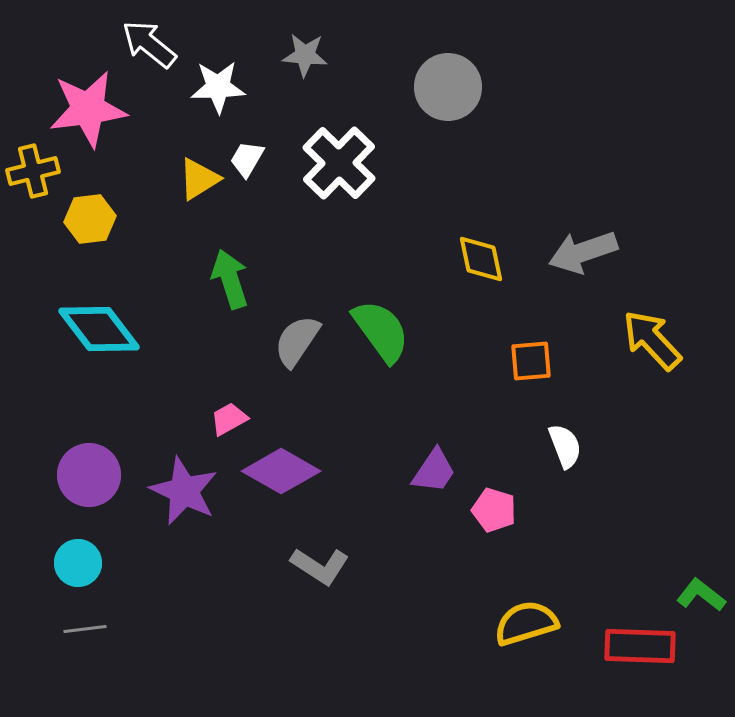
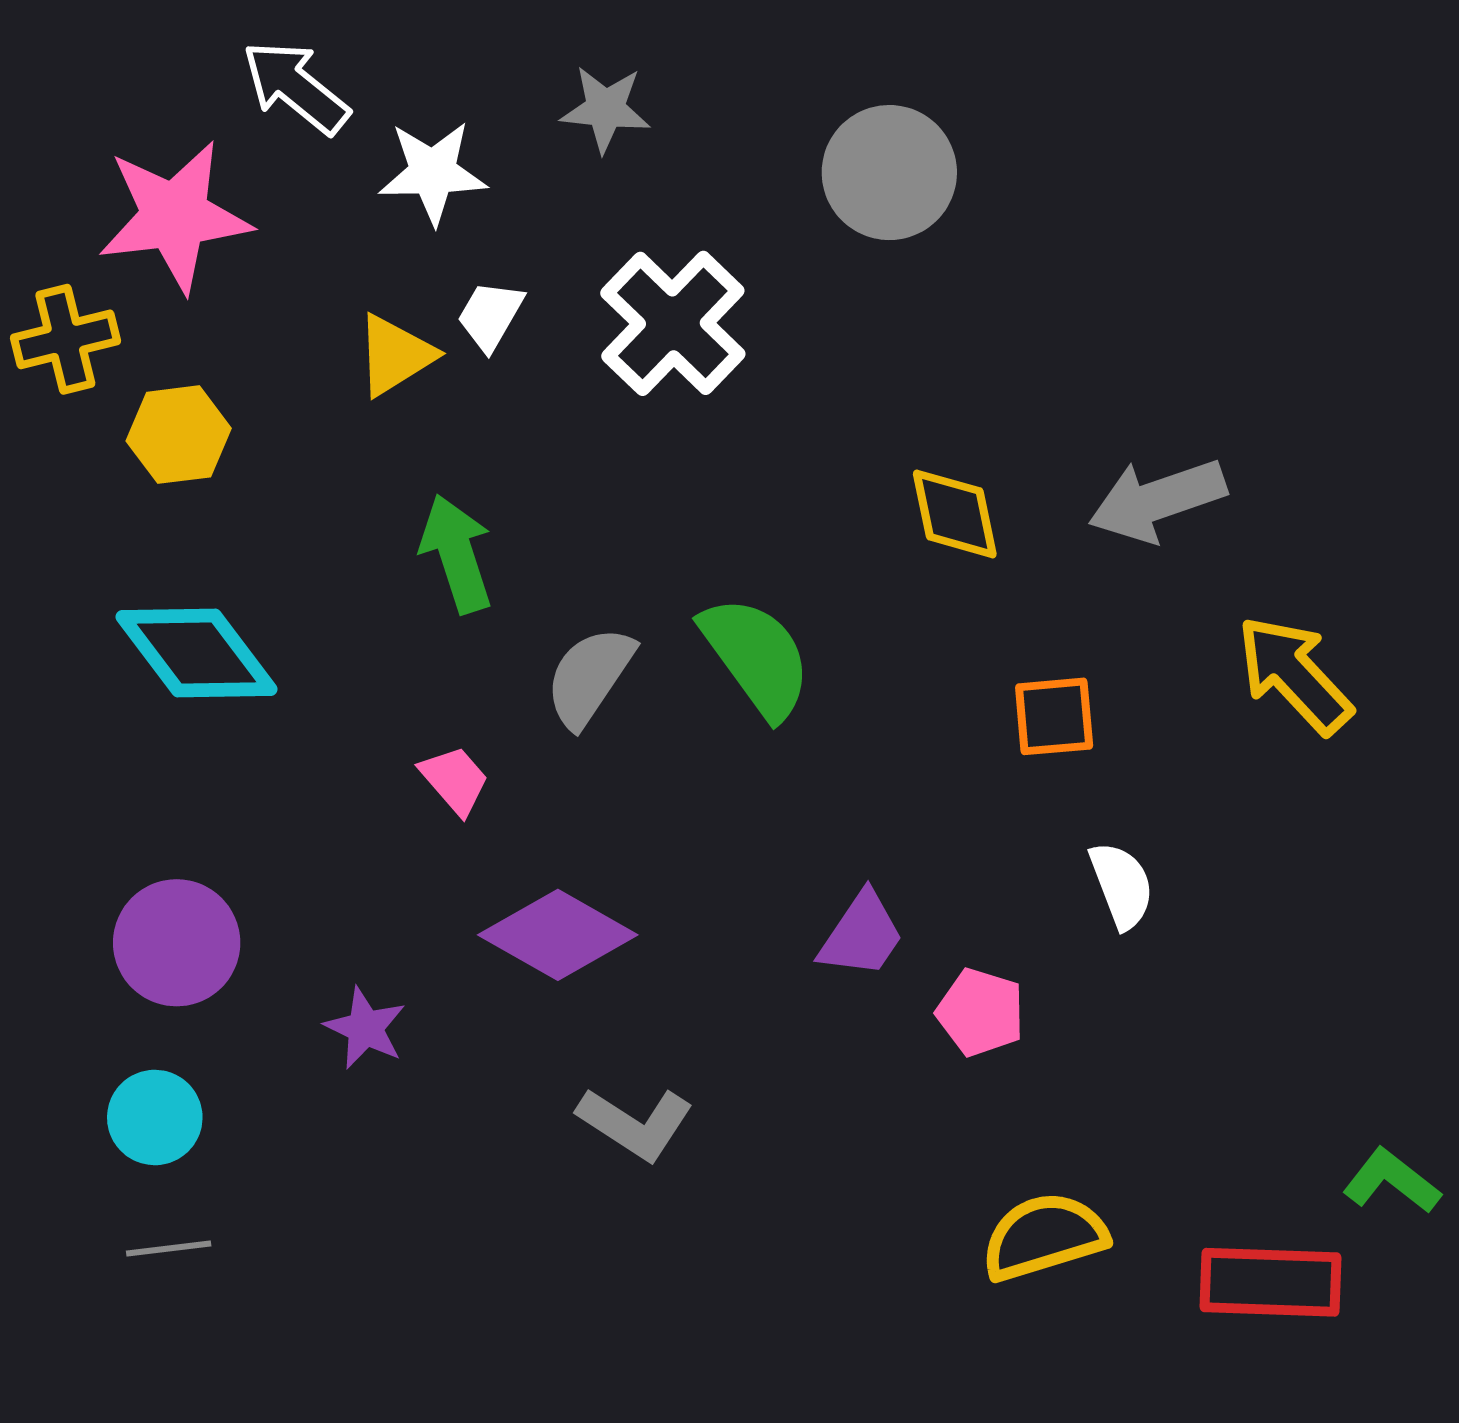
pink trapezoid: (229, 419) -> (455, 780), moved, turned 78
purple star: (184, 491) -> (365, 1028), moved, size x0.6

